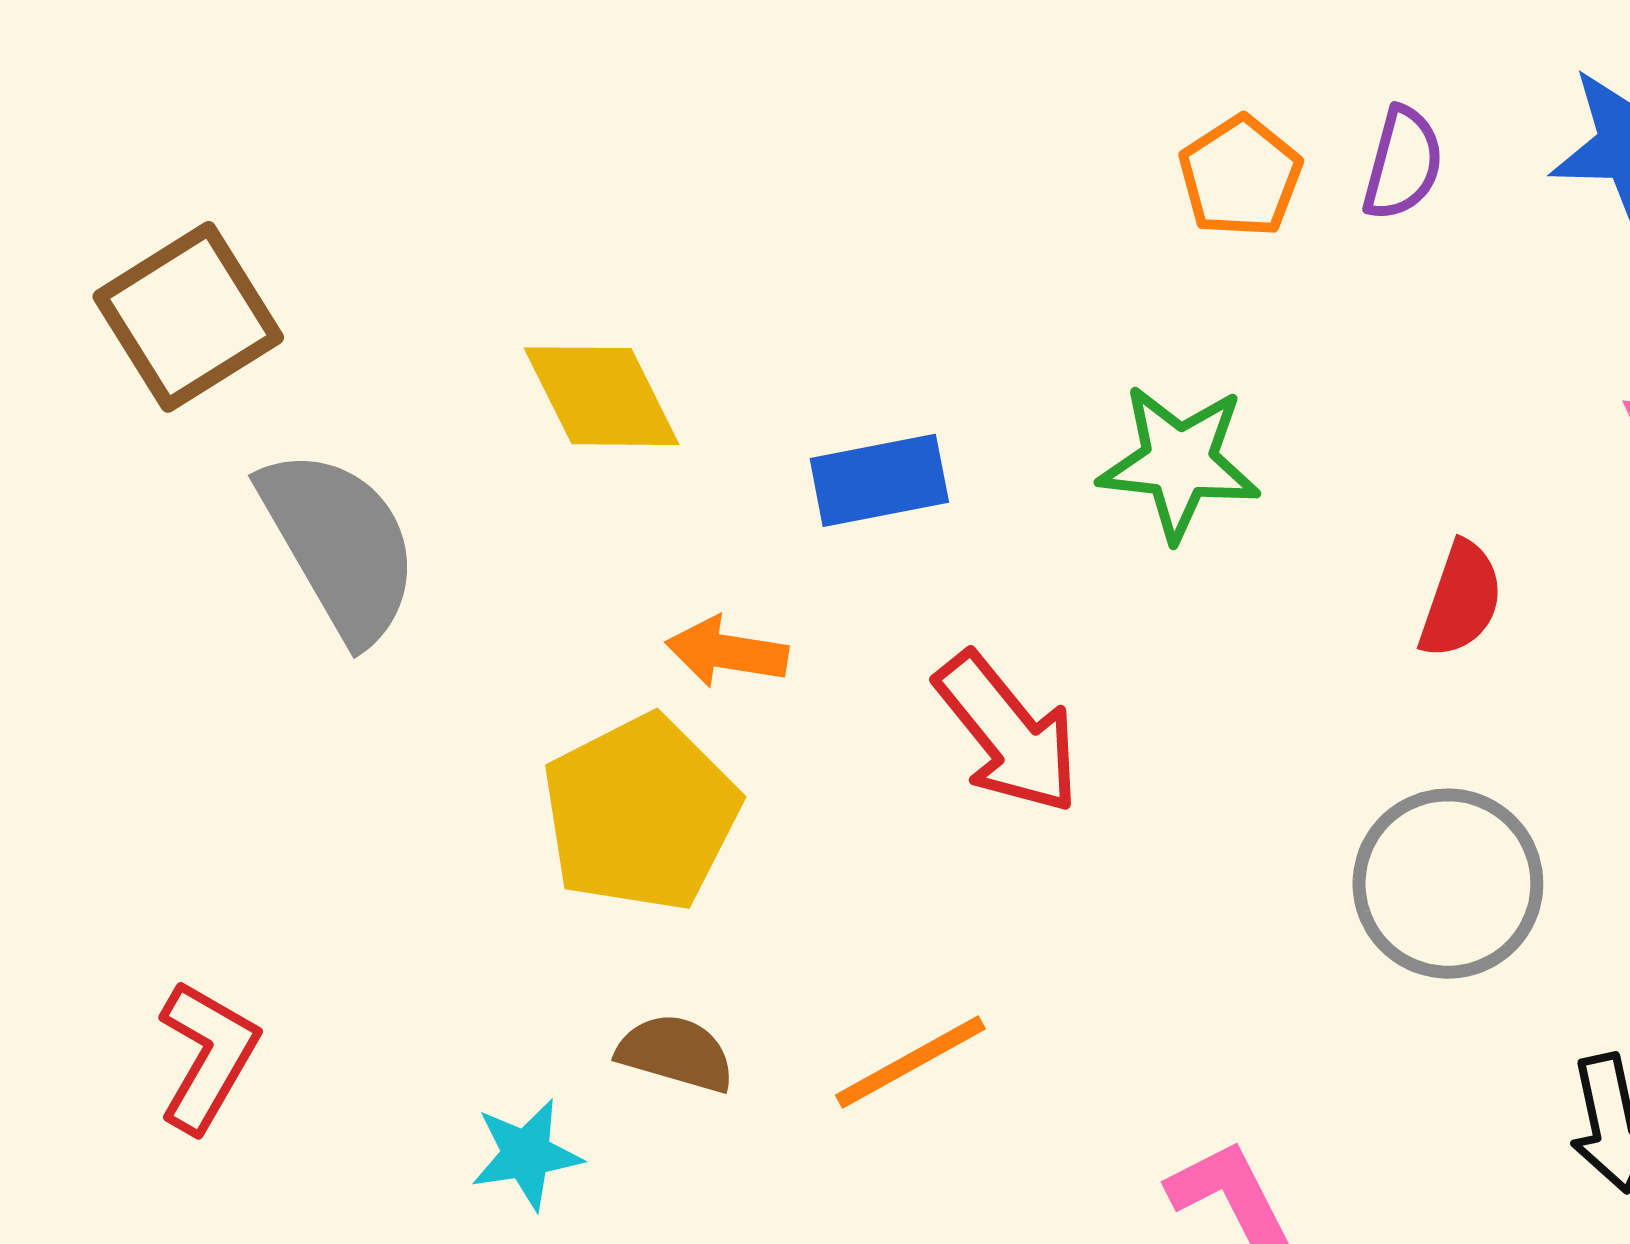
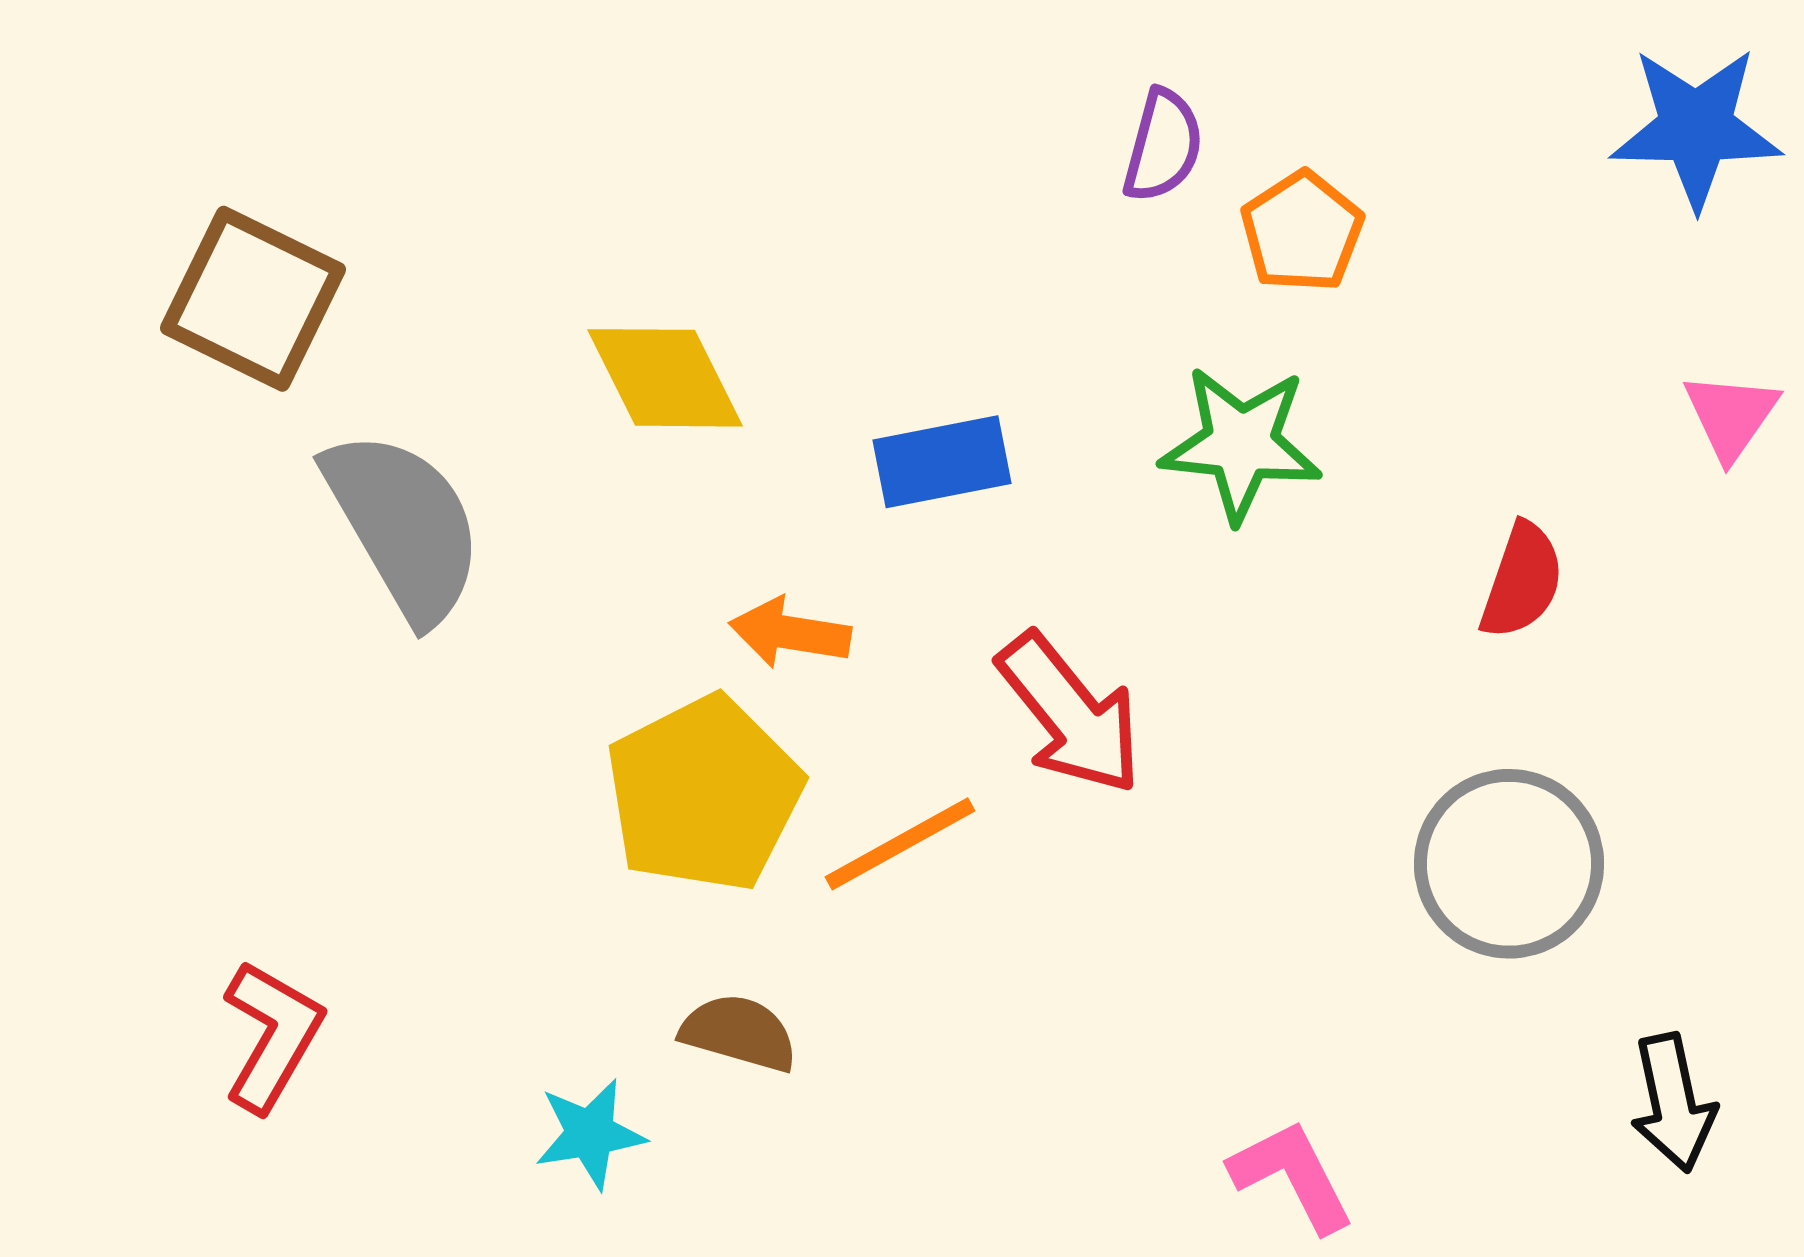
purple semicircle: (1403, 163) -> (1163, 146), moved
orange pentagon: (1240, 177) -> (1302, 232), moved
brown square: (188, 317) -> (253, 299), turned -32
orange line: (910, 1062) -> (900, 844), moved

